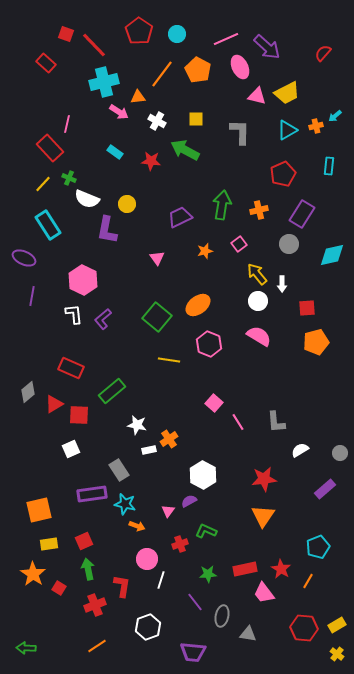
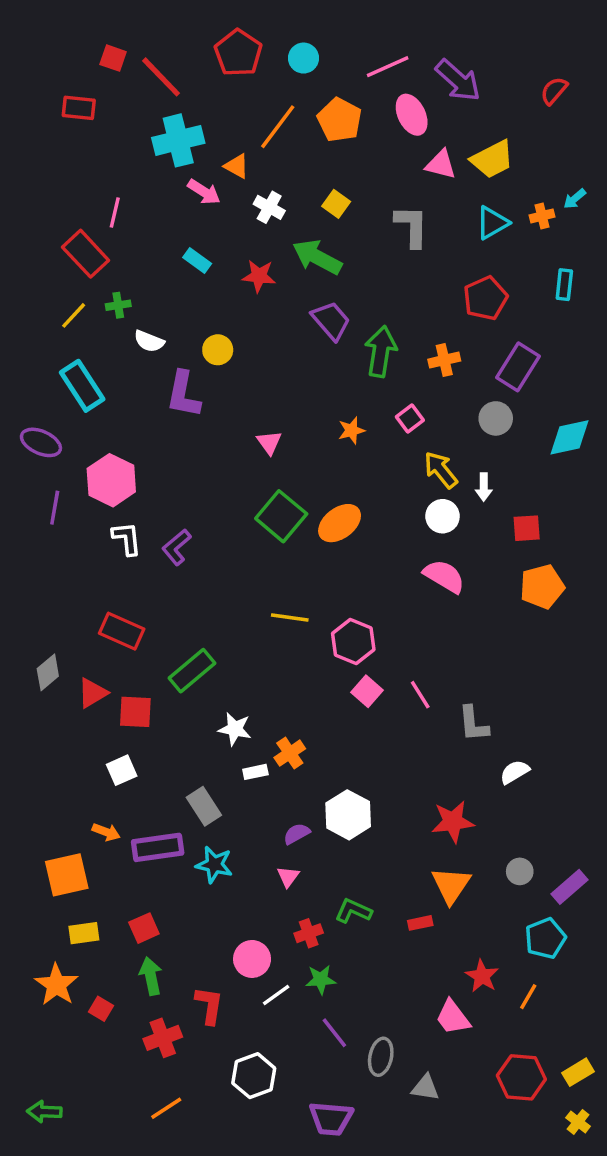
red rectangle: (46, 63) -> (79, 108), turned -36
orange triangle: (138, 97) -> (237, 166), turned 35
yellow square: (196, 119) -> (336, 204), turned 35
green cross: (69, 178) -> (118, 305), turned -32
white semicircle: (87, 199) -> (149, 341), size x0.7
purple trapezoid: (180, 217) -> (331, 321), moved, turned 75
pink hexagon: (83, 280) -> (111, 480), moved
green square: (157, 317) -> (281, 516), moved
pink hexagon: (209, 344) -> (353, 641), moved
pink line: (238, 422) -> (420, 695), moved
gray circle: (340, 453) -> (520, 871), moved
purple rectangle: (325, 489) -> (569, 887), moved
purple semicircle: (189, 501) -> (297, 834), moved
orange arrow: (137, 526) -> (106, 832), moved
red rectangle: (245, 569) -> (420, 923), moved, size x0.6
green star: (208, 574) -> (321, 980), moved
white line: (161, 580) -> (276, 995), turned 36

